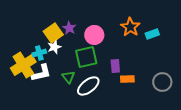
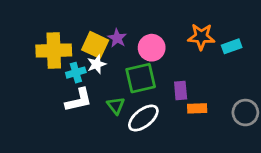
orange star: (130, 27) -> (201, 37), turned -30
yellow square: (53, 33) -> (95, 45), turned -30
yellow cross: (23, 65) -> (54, 50), moved, turned 30

